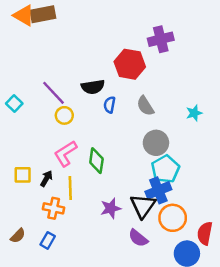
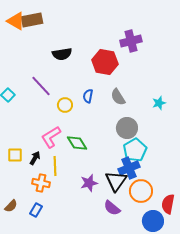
black semicircle: (93, 87) -> (62, 54), moved
yellow circle: (64, 115) -> (65, 105), moved
green diamond: (96, 161) -> (77, 143), turned -40

